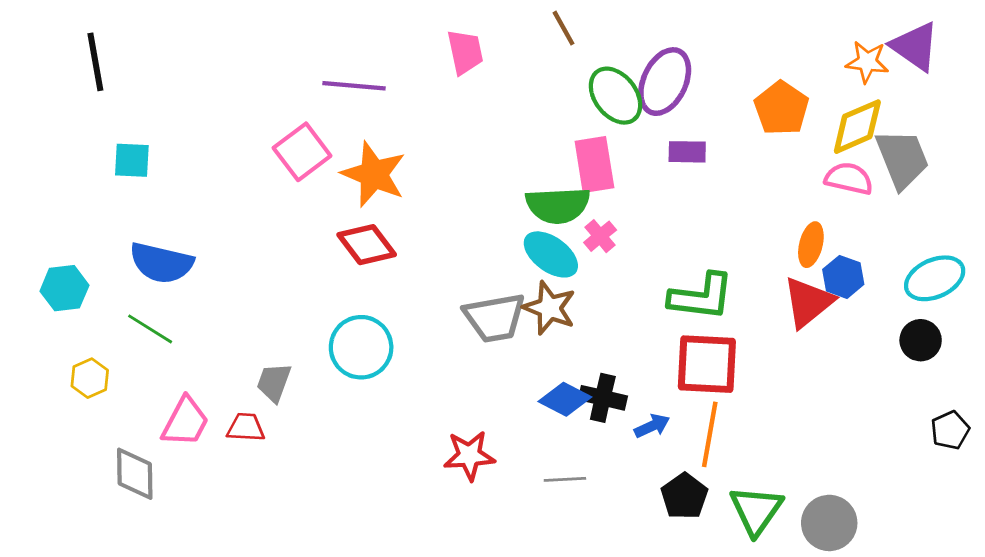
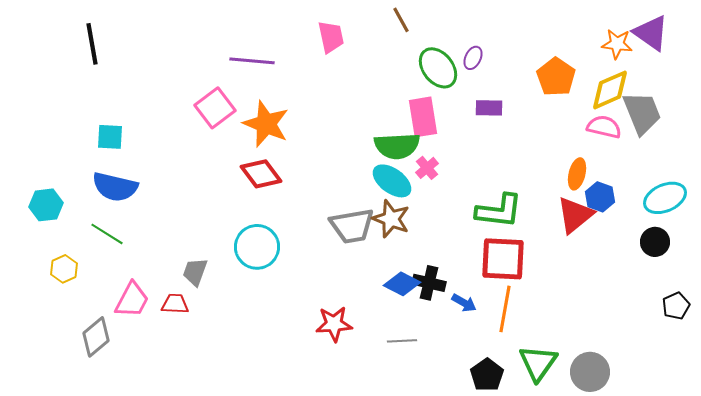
black line: (95, 62) -> (92, 44), moved
purple ellipse: (665, 82) -> (473, 58), size x0.5
cyan square: (132, 160) -> (110, 137), moved
blue arrow: (652, 426) -> (464, 303), turned 55
gray diamond: (135, 474) -> (96, 337), turned 51
black pentagon: (684, 496) -> (487, 375), moved

